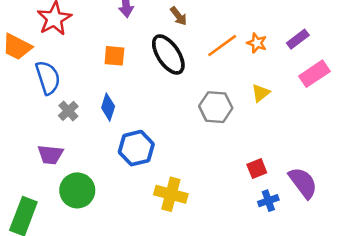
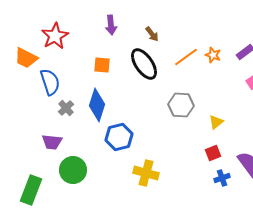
yellow triangle: (261, 93) -> (216, 122), moved
blue diamond: (108, 107) -> (97, 105), size x1.5

